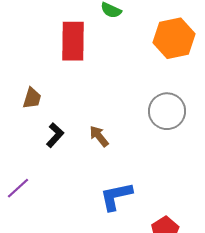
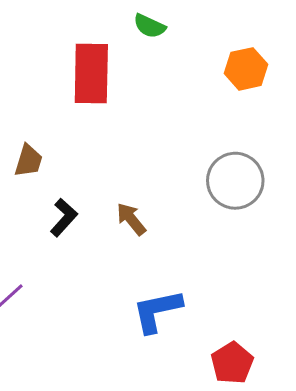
orange hexagon: (174, 38) -> (246, 69), size x0.7

